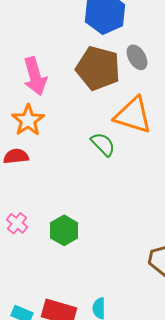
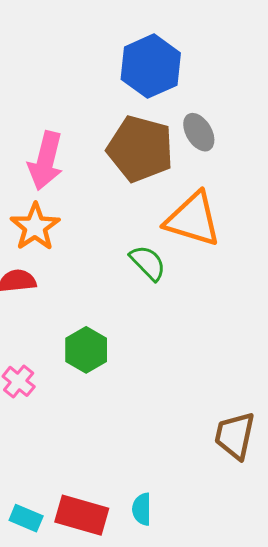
pink arrow: (35, 76) -> (46, 161), turned 30
green hexagon: (64, 230) -> (86, 350), moved

